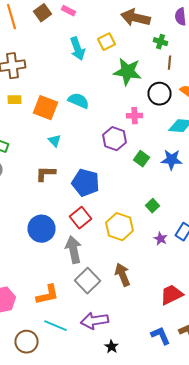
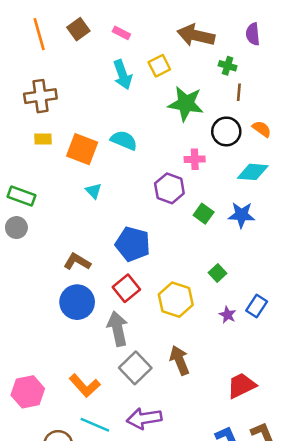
pink rectangle: (68, 11) -> (121, 33), moved
brown L-shape: (46, 174) -> (77, 262), moved, turned 30
orange L-shape: (48, 295) -> (85, 386), turned 60

